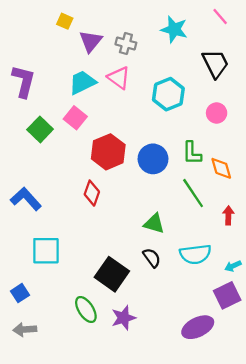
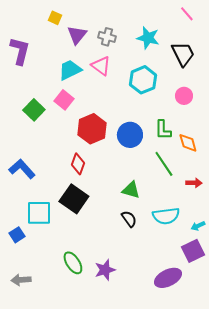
cyan star: (174, 29) -> (148, 38), moved
purple L-shape: (24, 81) -> (20, 51), moved
red arrow: (228, 215) -> (194, 183), turned 91
black square: (112, 274) -> (74, 199), moved
blue square: (20, 293) -> (17, 235), moved

